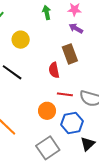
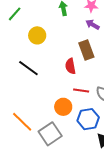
gray square: (48, 148) -> (50, 134), moved

